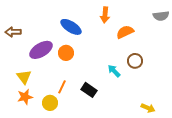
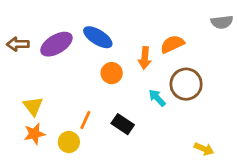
orange arrow: (105, 15) -> (145, 58), moved
purple ellipse: (41, 50) -> (56, 44), moved
orange circle: (66, 53) -> (112, 73), moved
brown circle: (135, 61) -> (186, 84), size x1.5

